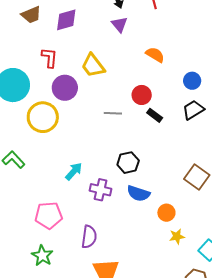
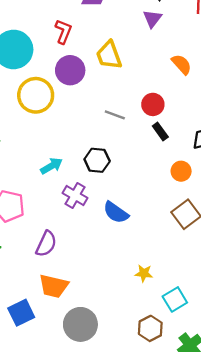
black hexagon: (128, 163) -> (97, 160), moved
orange circle: (166, 213) -> (181, 171), moved

